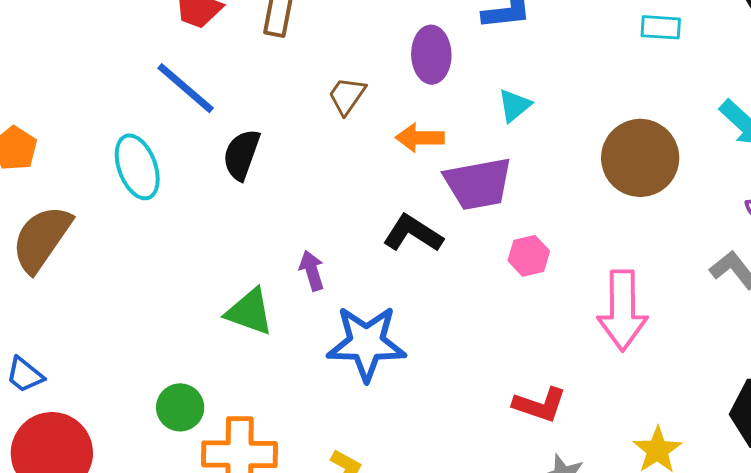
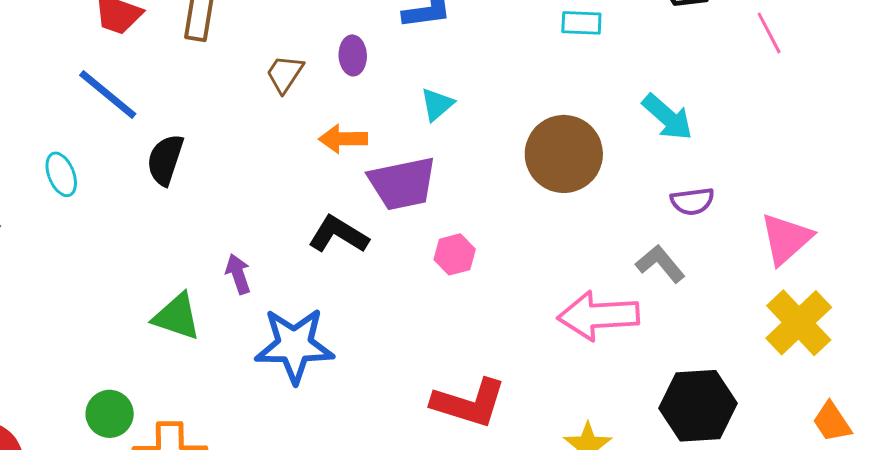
purple ellipse: (431, 55) -> (353, 55), size x0.7
brown trapezoid: (347, 96) -> (285, 74), moved
cyan ellipse: (137, 167) -> (61, 174), size x0.7
pink arrow: (622, 310) -> (598, 316), moved, turned 88
red L-shape: (540, 405) -> (469, 403), size x1.4

